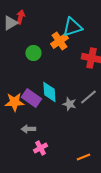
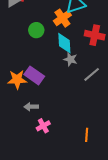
cyan diamond: (49, 92) -> (64, 43), moved
gray star: (69, 104) -> (70, 59), moved
orange line: (83, 157) -> (87, 135), turned -64

